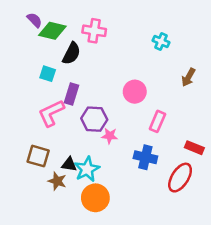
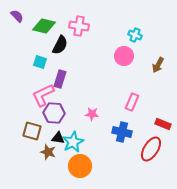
purple semicircle: (35, 20) -> (17, 16), moved
pink circle: (135, 92) -> (124, 56), moved
purple hexagon: (94, 119) -> (54, 113), moved

